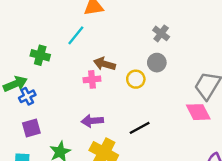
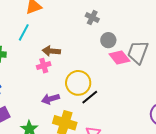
gray circle: (157, 63) -> (108, 40), moved
yellow circle: (136, 79) -> (78, 83), moved, size x1.6
pink diamond: (198, 112) -> (119, 58), moved

